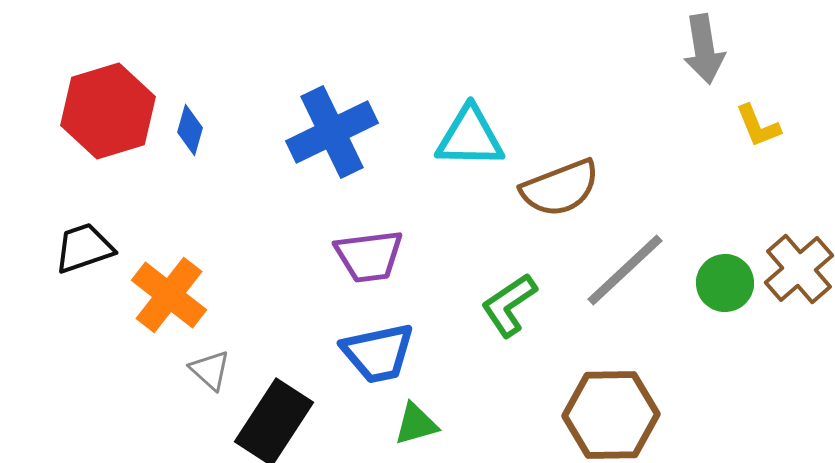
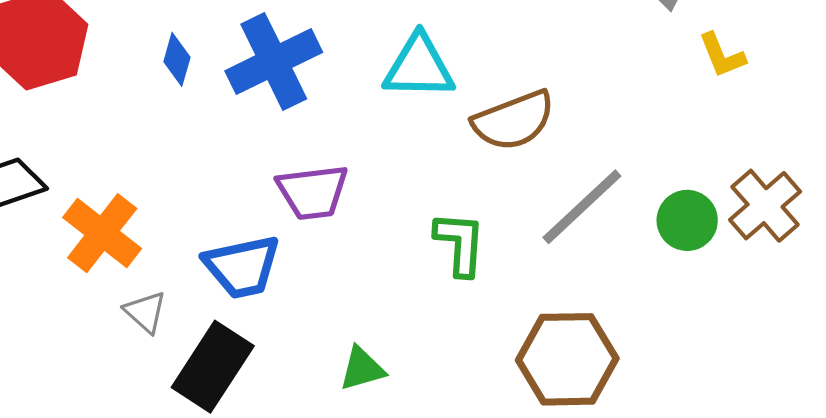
blue diamond: (190, 130) -> (177, 59), moved
green L-shape: (509, 305) -> (460, 244), turned 128
blue trapezoid: (378, 353) -> (242, 267), moved

